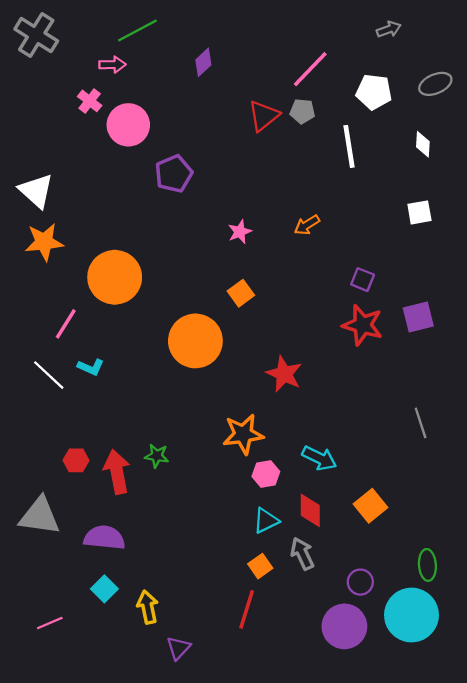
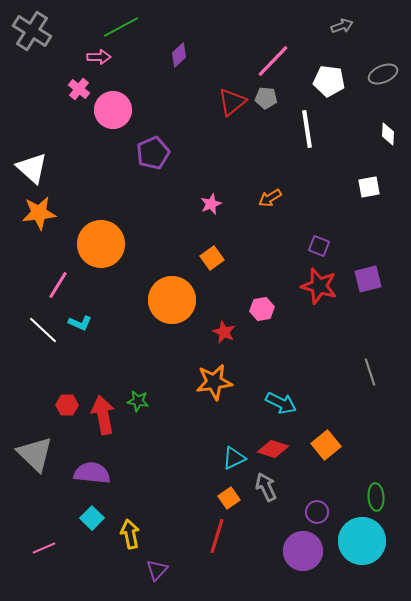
white diamond: (423, 144) -> (388, 134), moved
red star: (284, 374) -> (224, 332), moved, size x0.7
pink hexagon: (266, 474) -> (262, 309), moved
red diamond: (310, 510) -> (273, 449), turned -72
gray triangle: (40, 516) -> (35, 454), turned 36

